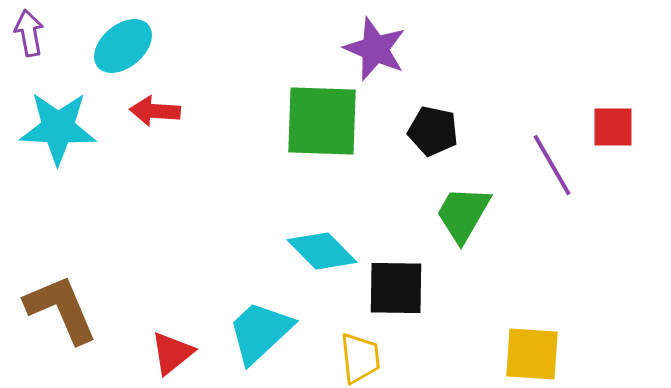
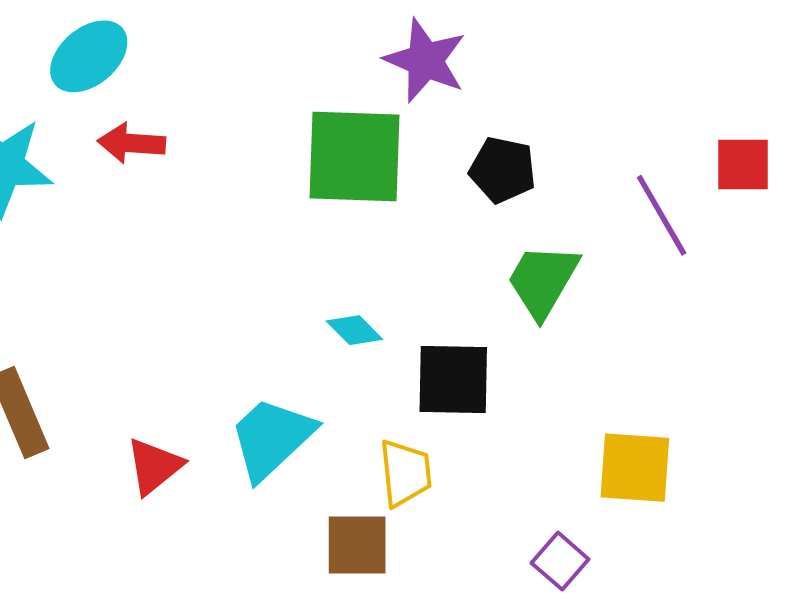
cyan diamond: (322, 251) -> (354, 330), size x0.6

